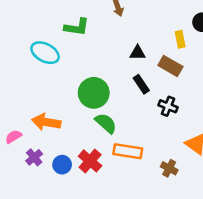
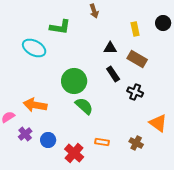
yellow rectangle: (180, 39) -> (135, 29), moved
orange rectangle: (128, 151) -> (102, 142), moved, size x0.6
red cross: (90, 161) -> (74, 153), moved

